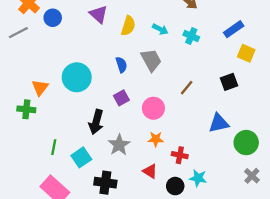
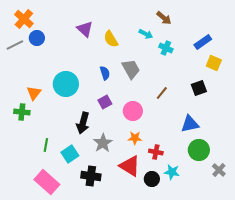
blue circle: (53, 18) -> (37, 38), moved
yellow semicircle: (128, 26) -> (111, 39), turned 132
cyan arrow: (160, 29) -> (146, 34), moved
green circle: (246, 143) -> (199, 150), moved
red triangle: (150, 171) -> (130, 166), size x1.6

